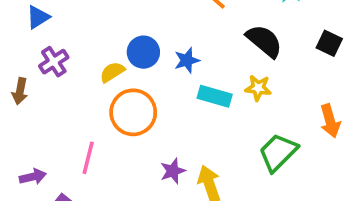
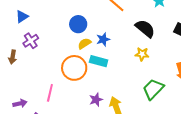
blue circle: (143, 52) -> (78, 24), moved
yellow semicircle: (112, 72) -> (84, 44), moved
cyan rectangle: (215, 96) -> (99, 61), moved

